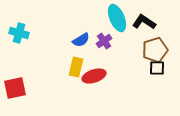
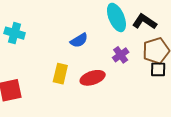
purple cross: (104, 41) -> (121, 55), moved
yellow rectangle: (76, 67) -> (60, 74), moved

